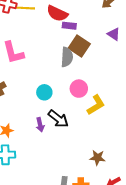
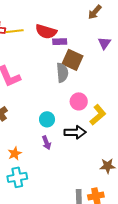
purple triangle: (114, 34) -> (104, 43), turned 40
cyan circle: (44, 92) -> (47, 119), moved
black arrow: (58, 119) -> (75, 132), moved, turned -30

